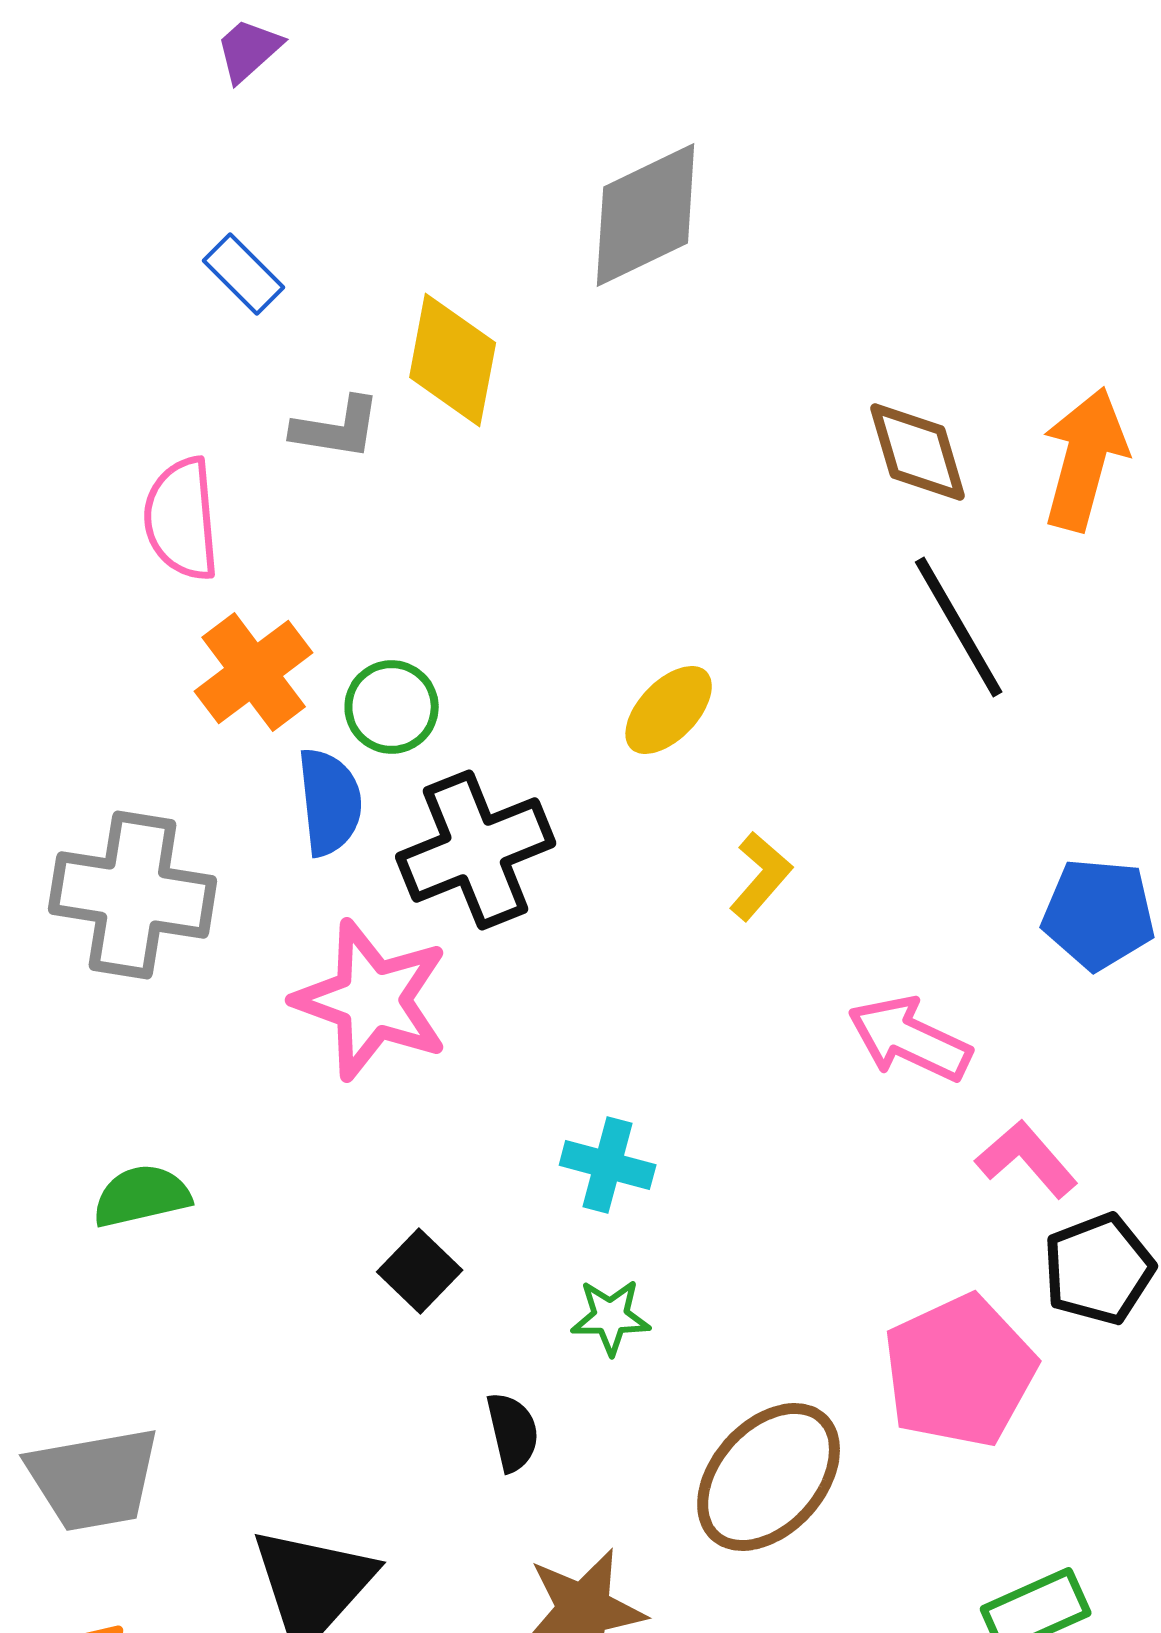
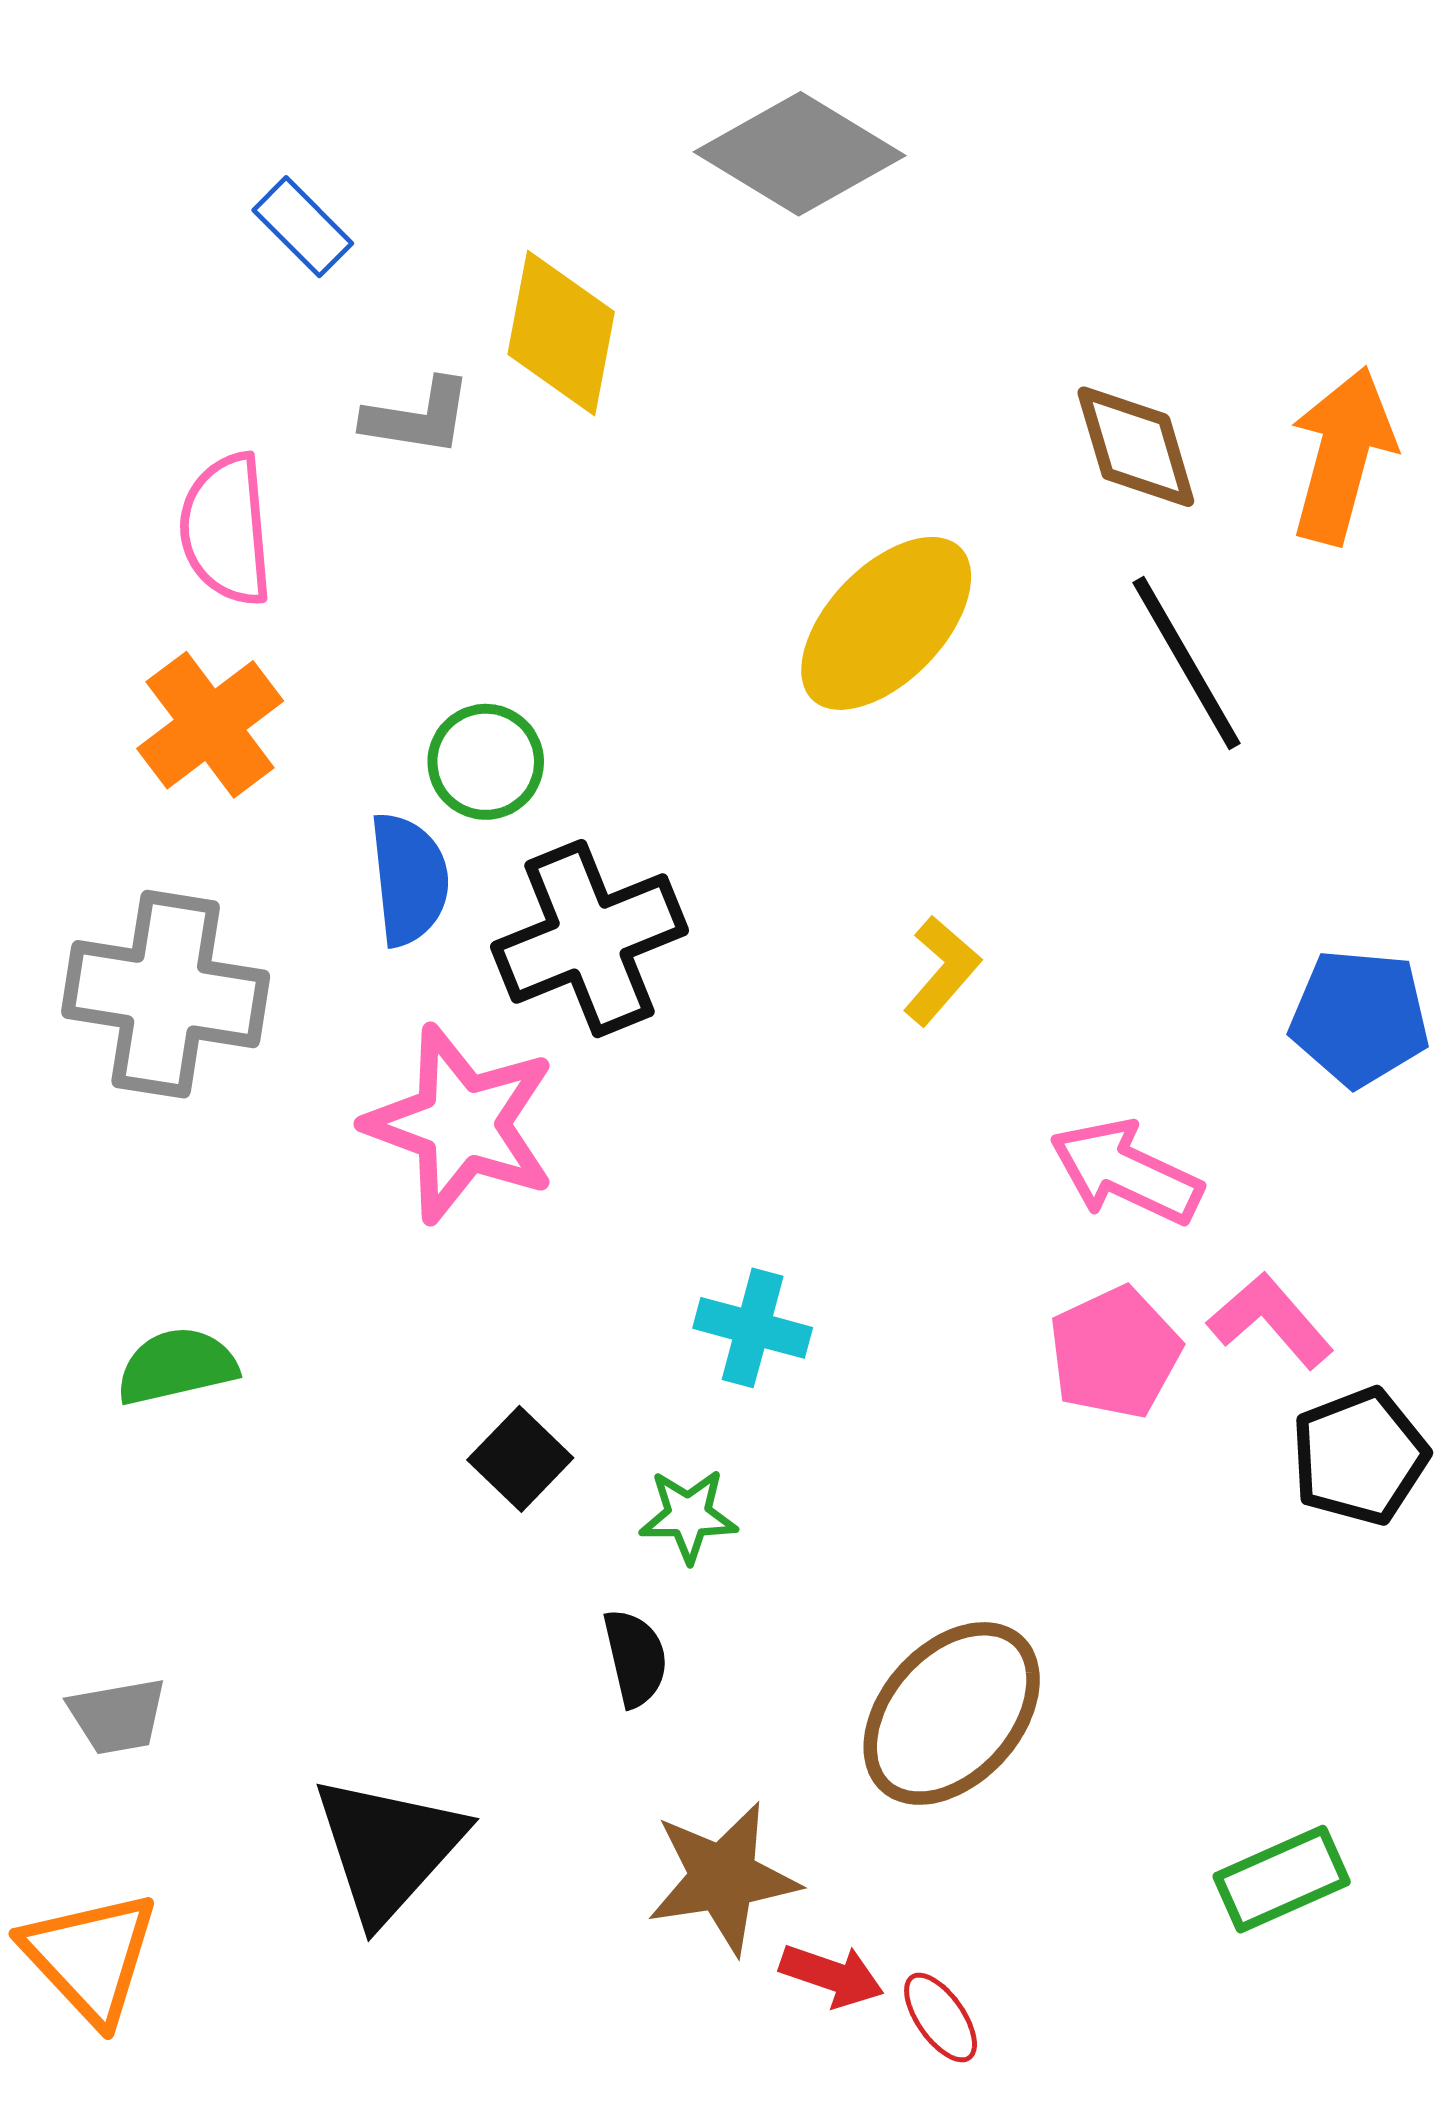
gray diamond: (646, 215) -> (800, 154), turned 57
orange cross: (254, 672) -> (210, 725), moved
yellow ellipse: (669, 710) -> (886, 623), moved, size x1.6
green star: (611, 1317) -> (688, 1516), moved
pink pentagon: (960, 1371) -> (1115, 1353), moved, size x0.7
gray trapezoid: (94, 1479) -> (117, 1716), size x0.6

